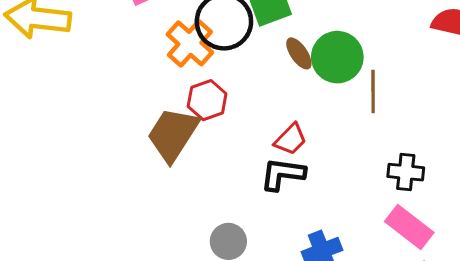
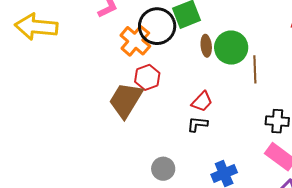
brown ellipse: (299, 53) -> (206, 46), turned 30
black L-shape: (283, 174) -> (197, 124), size x0.7

